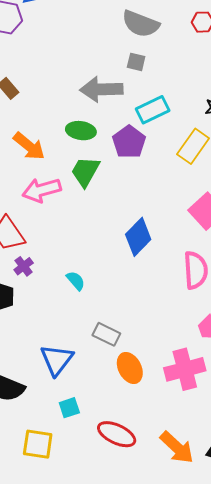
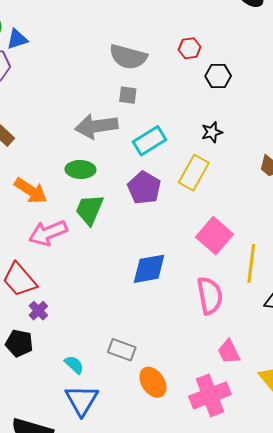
purple pentagon: (129, 142) -> (144, 188), moved
blue diamond: (138, 237) -> (149, 269), turned 42
cyan semicircle: (76, 281) -> (74, 365), moved
gray rectangle: (106, 334) -> (122, 350), moved
orange ellipse: (130, 368) -> (153, 382), moved

